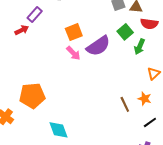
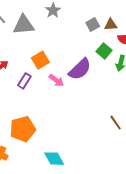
purple rectangle: (35, 14) -> (24, 81), moved
orange square: (74, 32) -> (40, 60), moved

